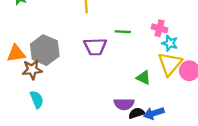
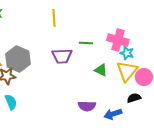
pink cross: (159, 28) -> (118, 40), size x1.5
green triangle: (143, 78) -> (101, 70), moved
black semicircle: (137, 113) -> (134, 98), moved

